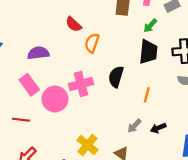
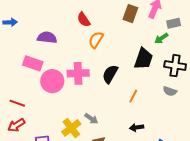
green arrow: (150, 26) -> (161, 38), moved
pink rectangle: (29, 85) -> (33, 63), turned -48
red line: (21, 120) -> (17, 103), moved
gray arrow: (134, 126) -> (91, 119), moved, turned -112

